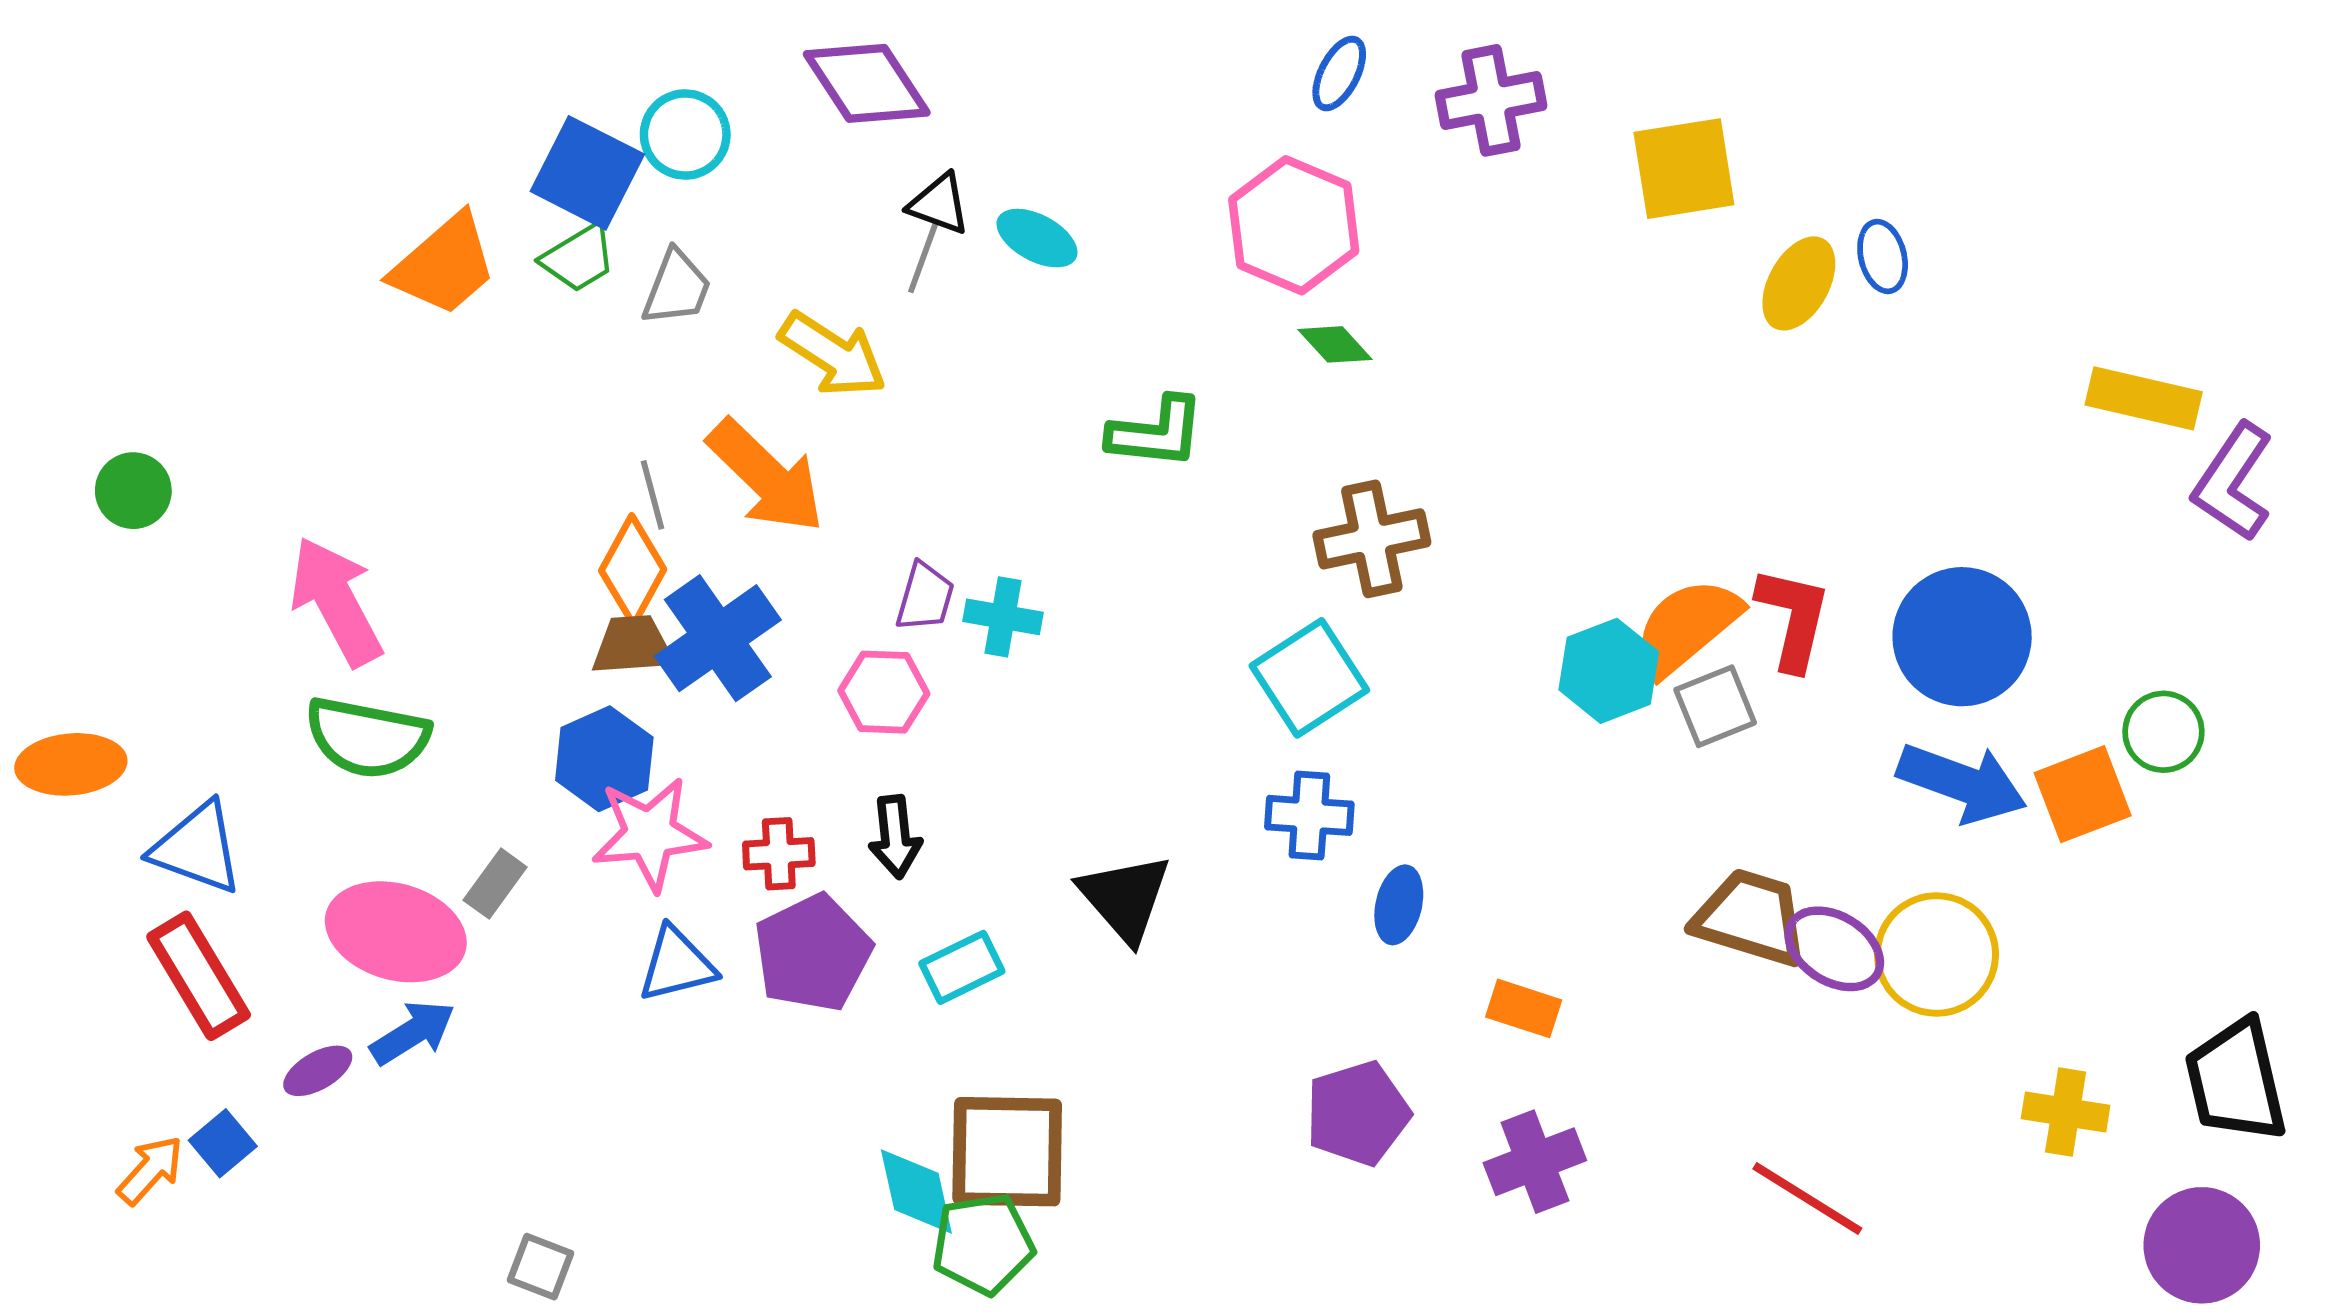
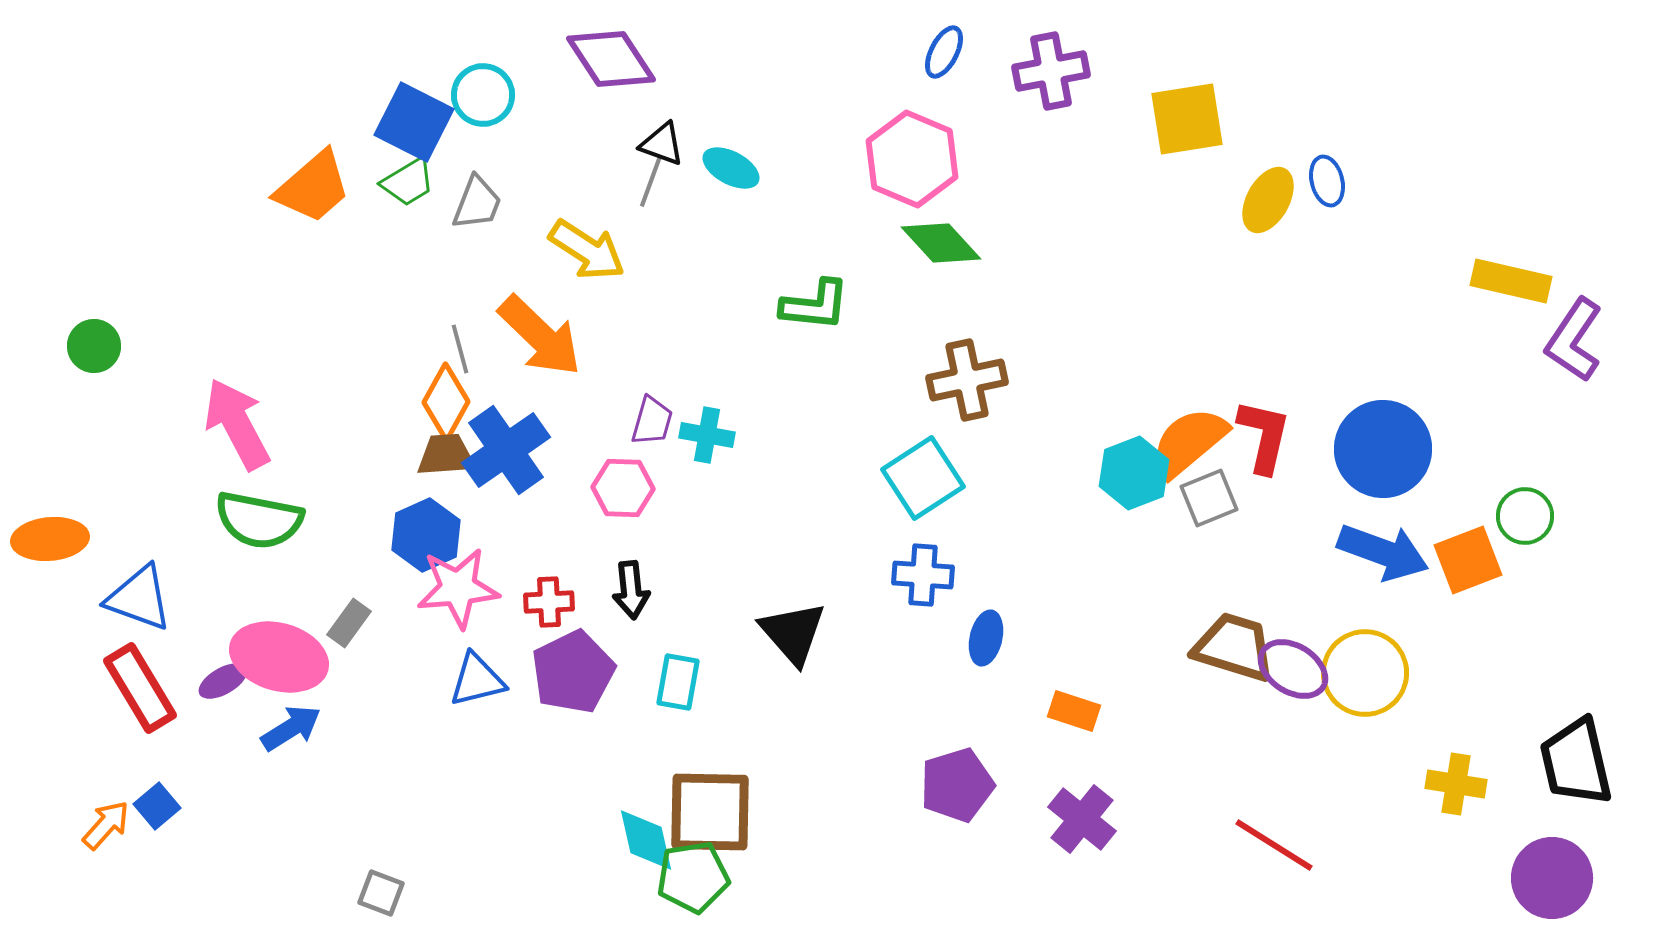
green diamond: (1335, 344) -> (941, 243), size x1.5
cyan rectangle: (962, 967) -> (678, 682), turned -54
purple ellipse: (318, 1071) -> (223, 681), moved
purple cross: (1535, 1162) -> (1082, 819), turned -30

